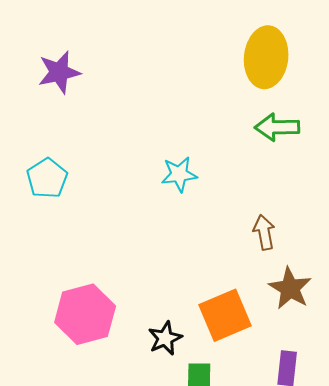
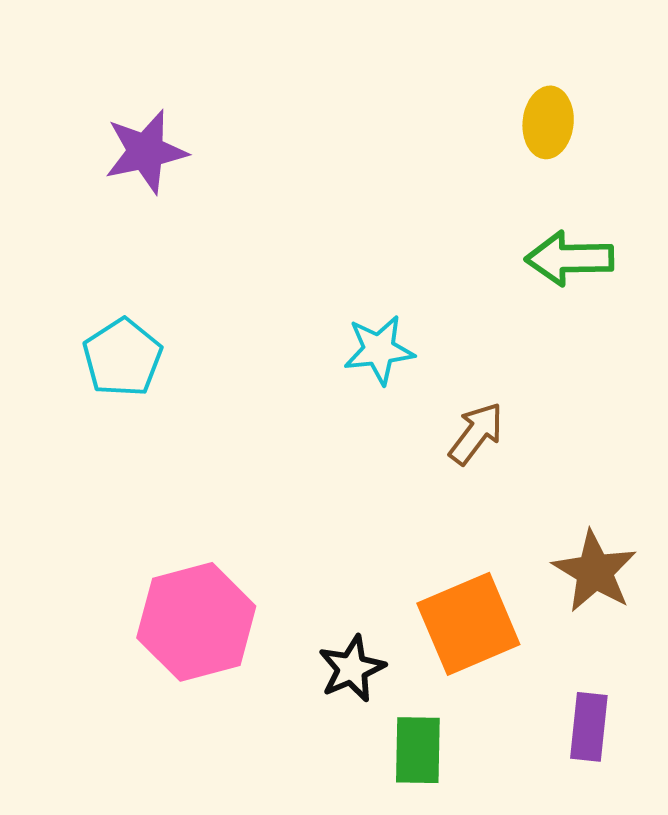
yellow ellipse: (266, 57) -> (548, 122), size x0.6
brown arrow: (264, 232) -> (476, 433), moved, turned 48

